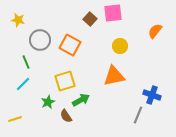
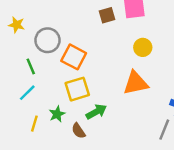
brown square: (90, 19) -> (107, 15), turned 32
yellow star: (18, 20) -> (17, 25), moved
orange square: (70, 45) -> (74, 57), moved
yellow line: (15, 119) -> (34, 124), moved, turned -56

